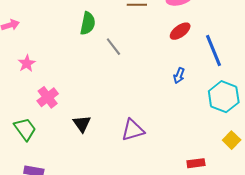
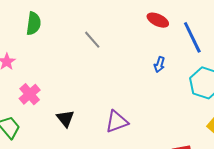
green semicircle: (88, 23) -> (34, 24), moved
red ellipse: (180, 31) -> (158, 20), turned 65

